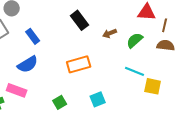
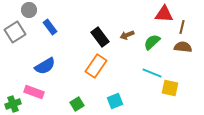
black rectangle: (80, 20) -> (100, 37), moved
blue rectangle: (33, 36) -> (50, 27), moved
orange rectangle: (79, 64) -> (96, 66), turned -40

